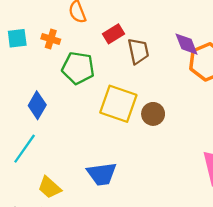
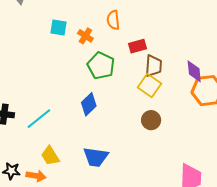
yellow square: (118, 104) -> (149, 85), moved, size x0.7
blue diamond: (37, 105) -> (89, 104), moved

